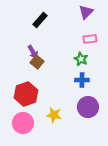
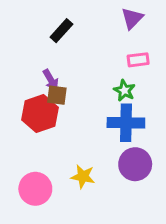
brown square: (37, 62) -> (57, 95), turned -32
blue cross: (82, 80) -> (126, 123), size x1.6
red hexagon: (26, 94) -> (40, 114), moved

